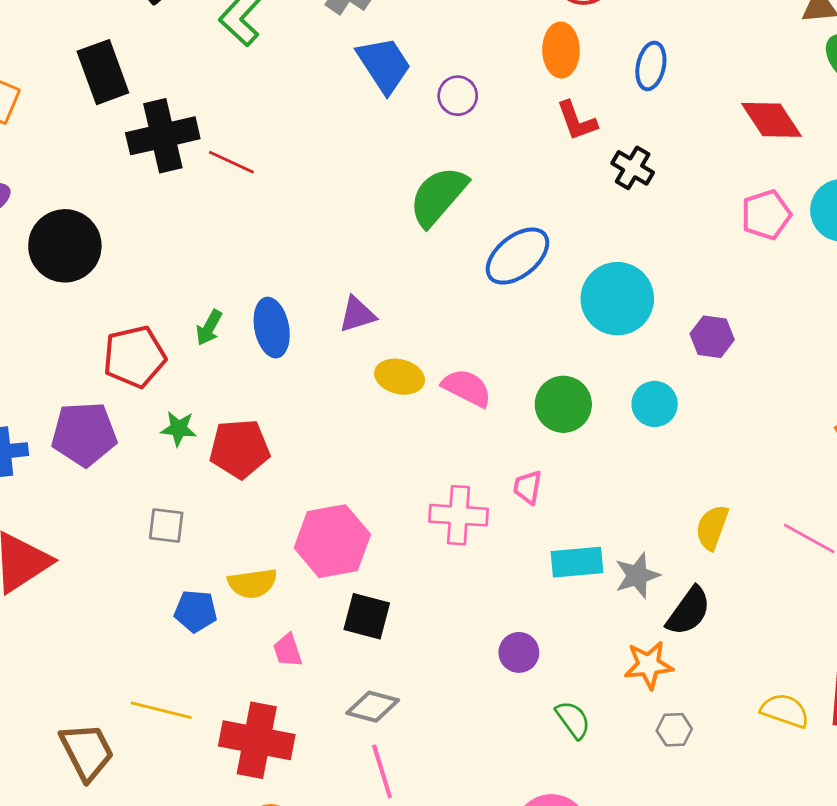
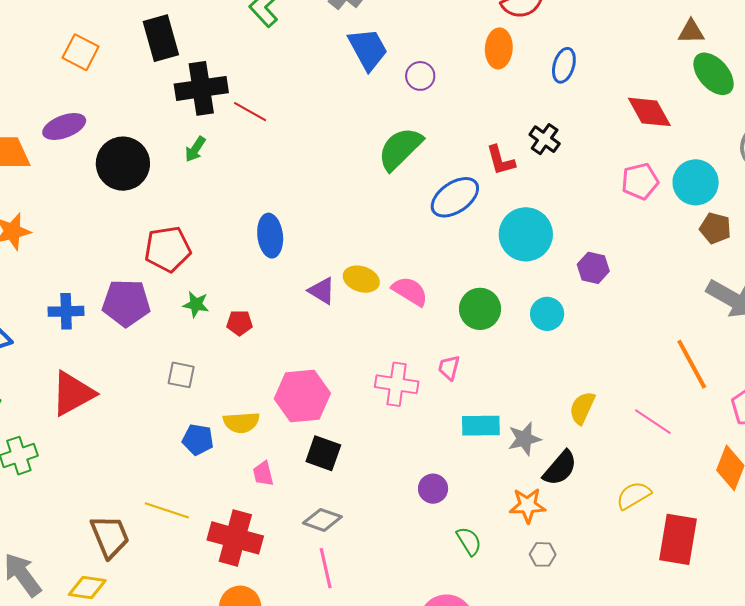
red L-shape: (577, 121) -> (501, 160), moved
purple triangle: (357, 314) -> (322, 291), moved, turned 44
green arrow: (209, 328) -> (195, 149), moved
red pentagon: (239, 449) -> (239, 323), size x0.6
yellow semicircle: (785, 711) -> (634, 495), moved, turned -54

